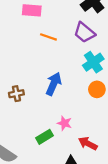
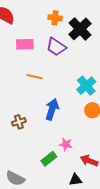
purple trapezoid: (84, 33) -> (56, 47), moved
orange line: (48, 37) -> (34, 77), moved

